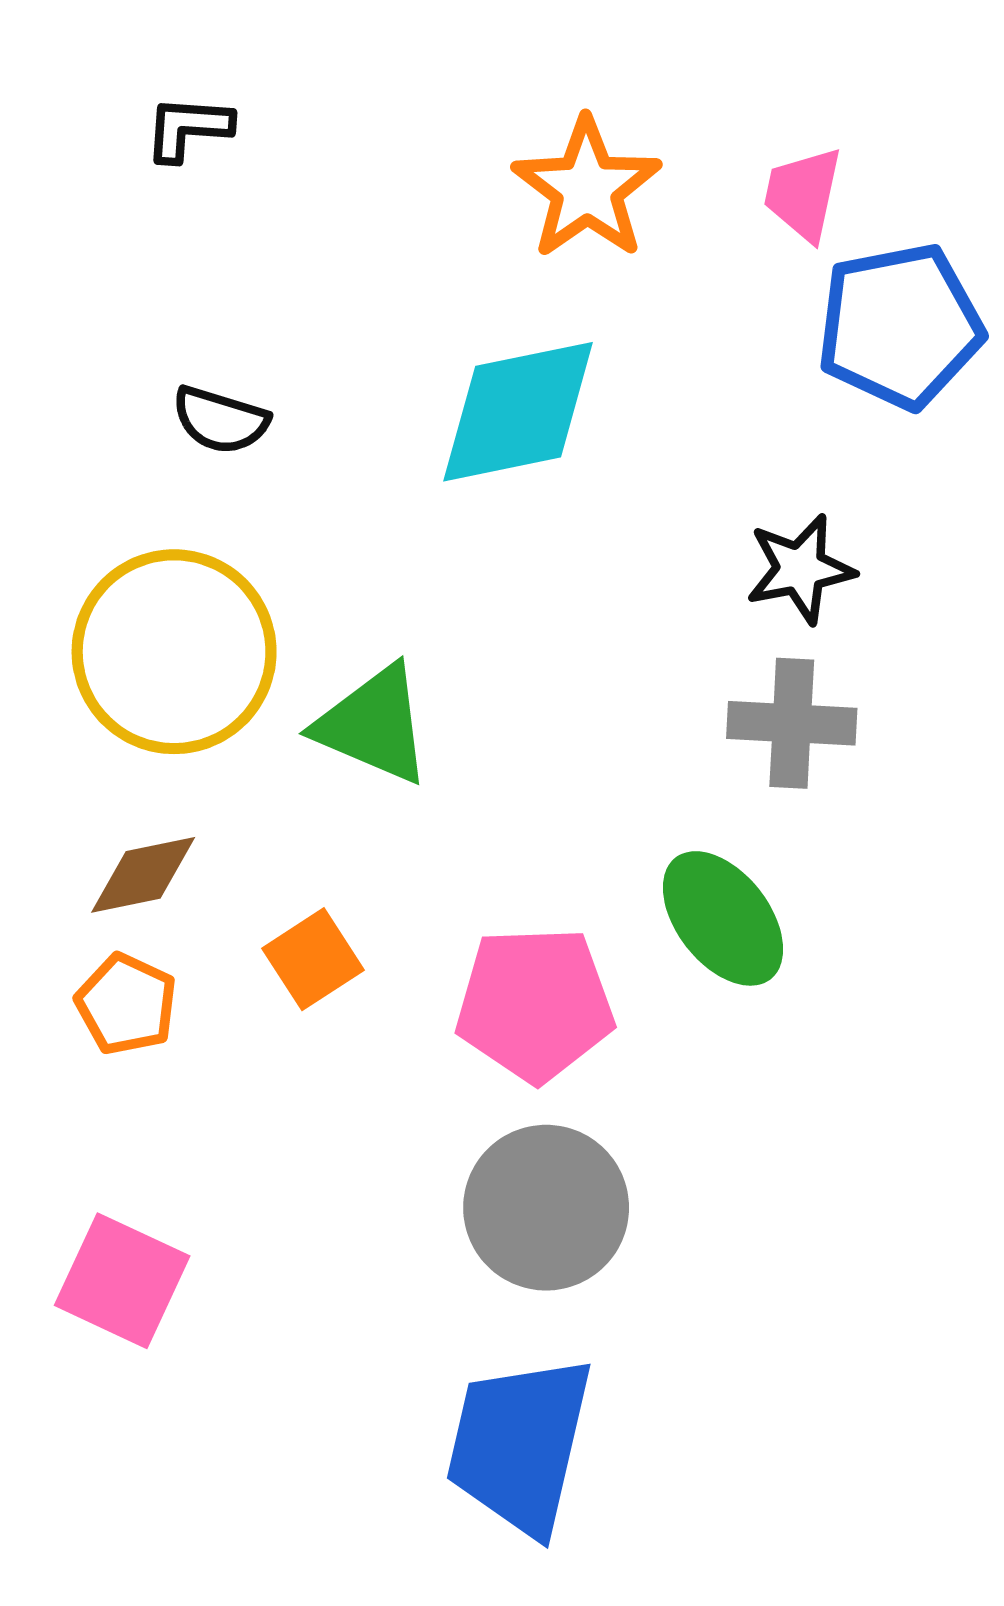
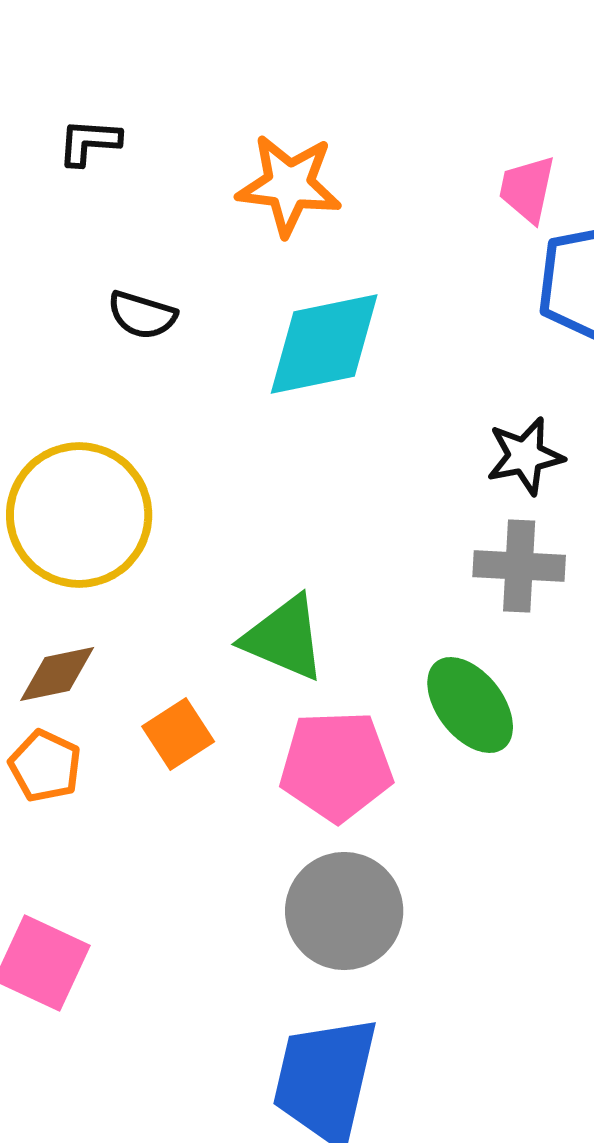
orange star: (587, 188) -> (289, 185), moved, turned -30
black semicircle: (220, 420) -> (142, 315), moved
green triangle: (373, 725) -> (284, 638), moved

